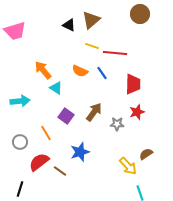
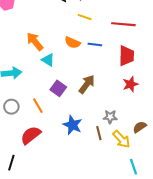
red line: (115, 53) -> (123, 24), moved
blue line: (102, 73) -> (95, 45), turned -48
gray star: (117, 124) -> (110, 117), moved
gray circle: (20, 142) -> (11, 107), moved
blue star: (80, 152) -> (72, 125), turned -30
brown line: (60, 171) -> (99, 133), moved, turned 40

